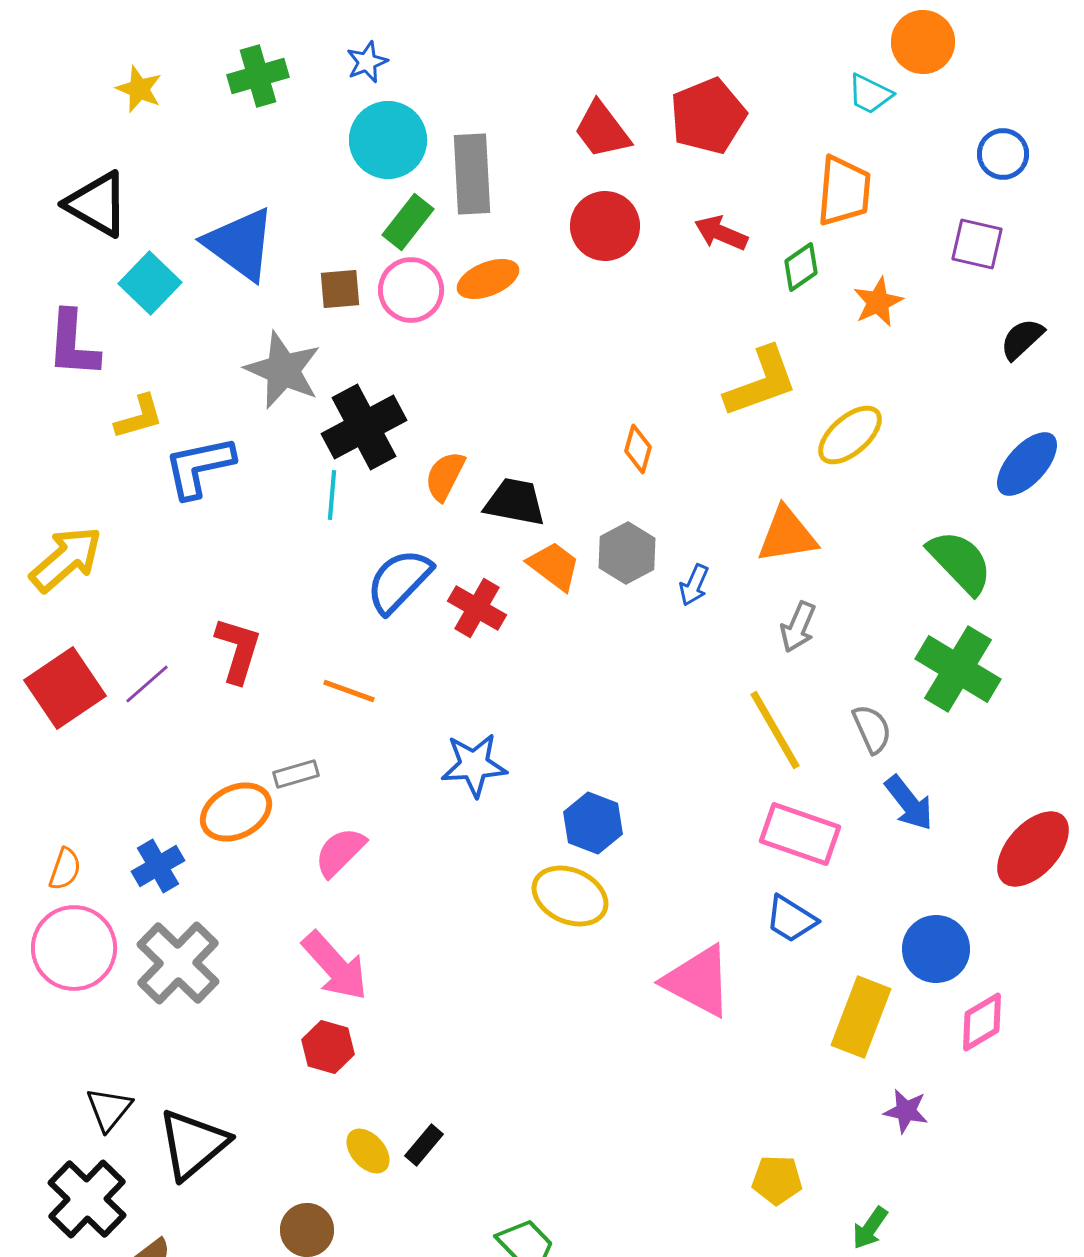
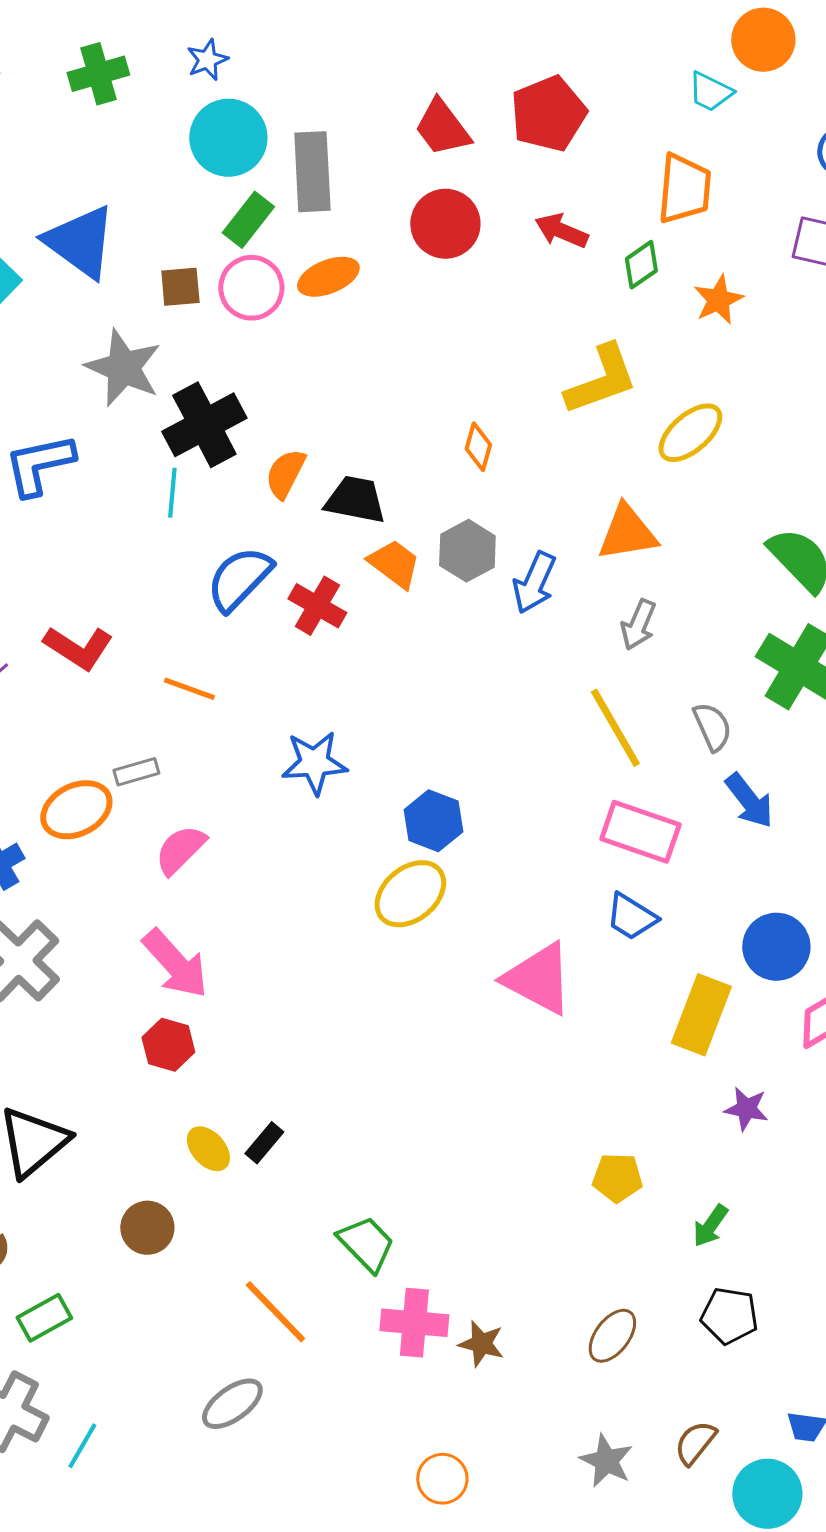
blue arrow: (694, 585) -> (534, 583), size x1.5
red L-shape: (238, 650) -> (78, 648), turned 106
yellow ellipse: (570, 896) -> (410, 894), turned -64

